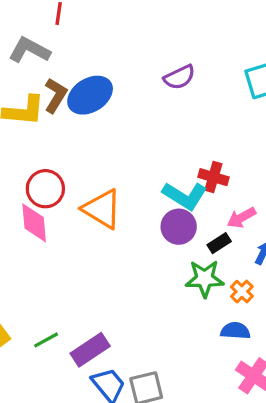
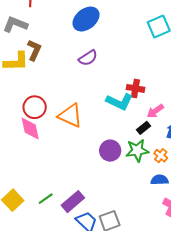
purple semicircle: (179, 77) -> (88, 58), moved
blue ellipse: (90, 95) -> (86, 19), moved
purple circle: (179, 227) -> (110, 151), moved

